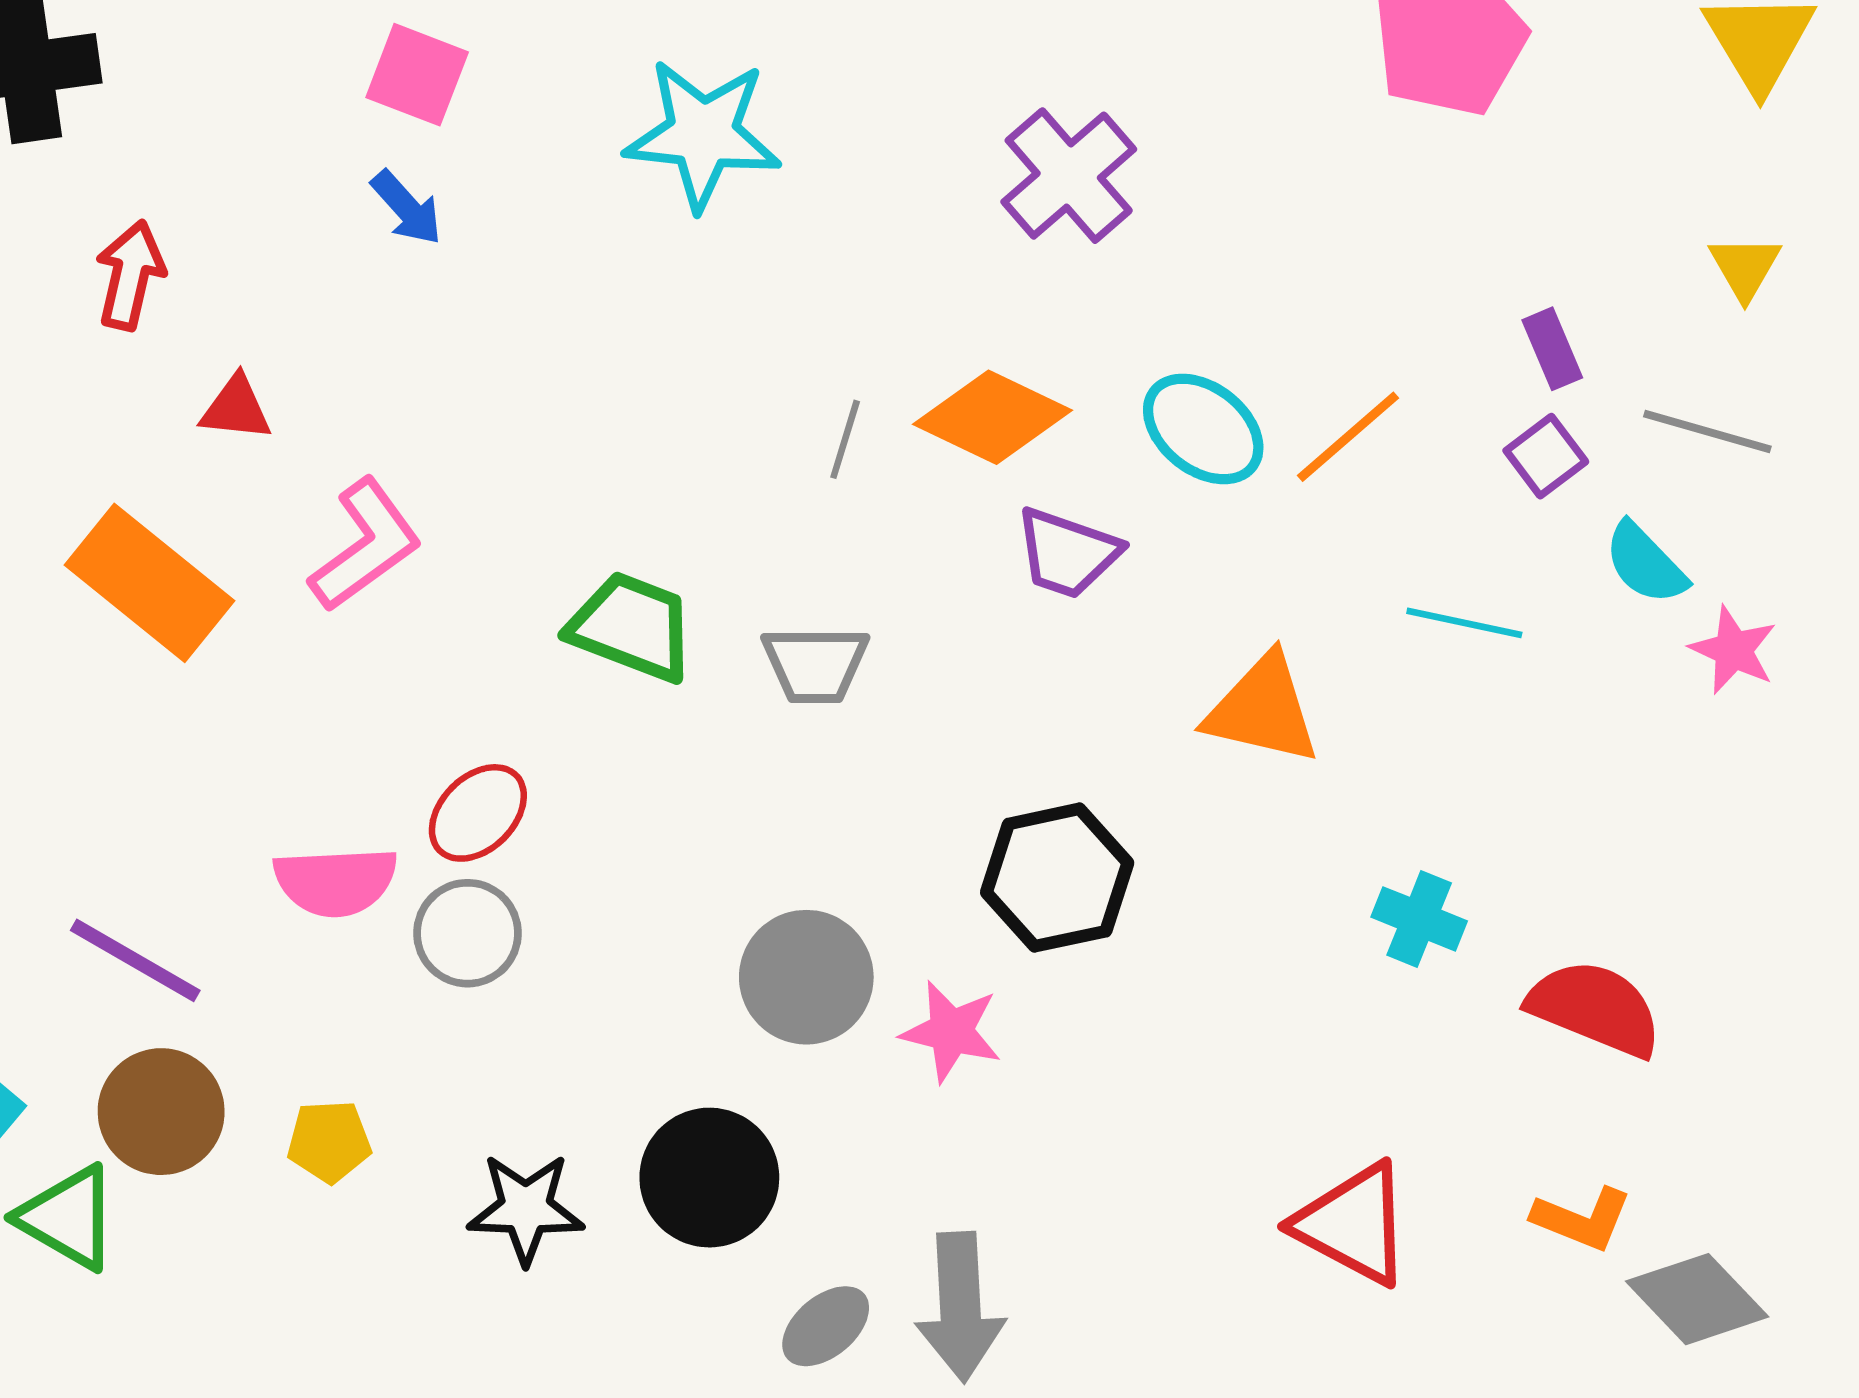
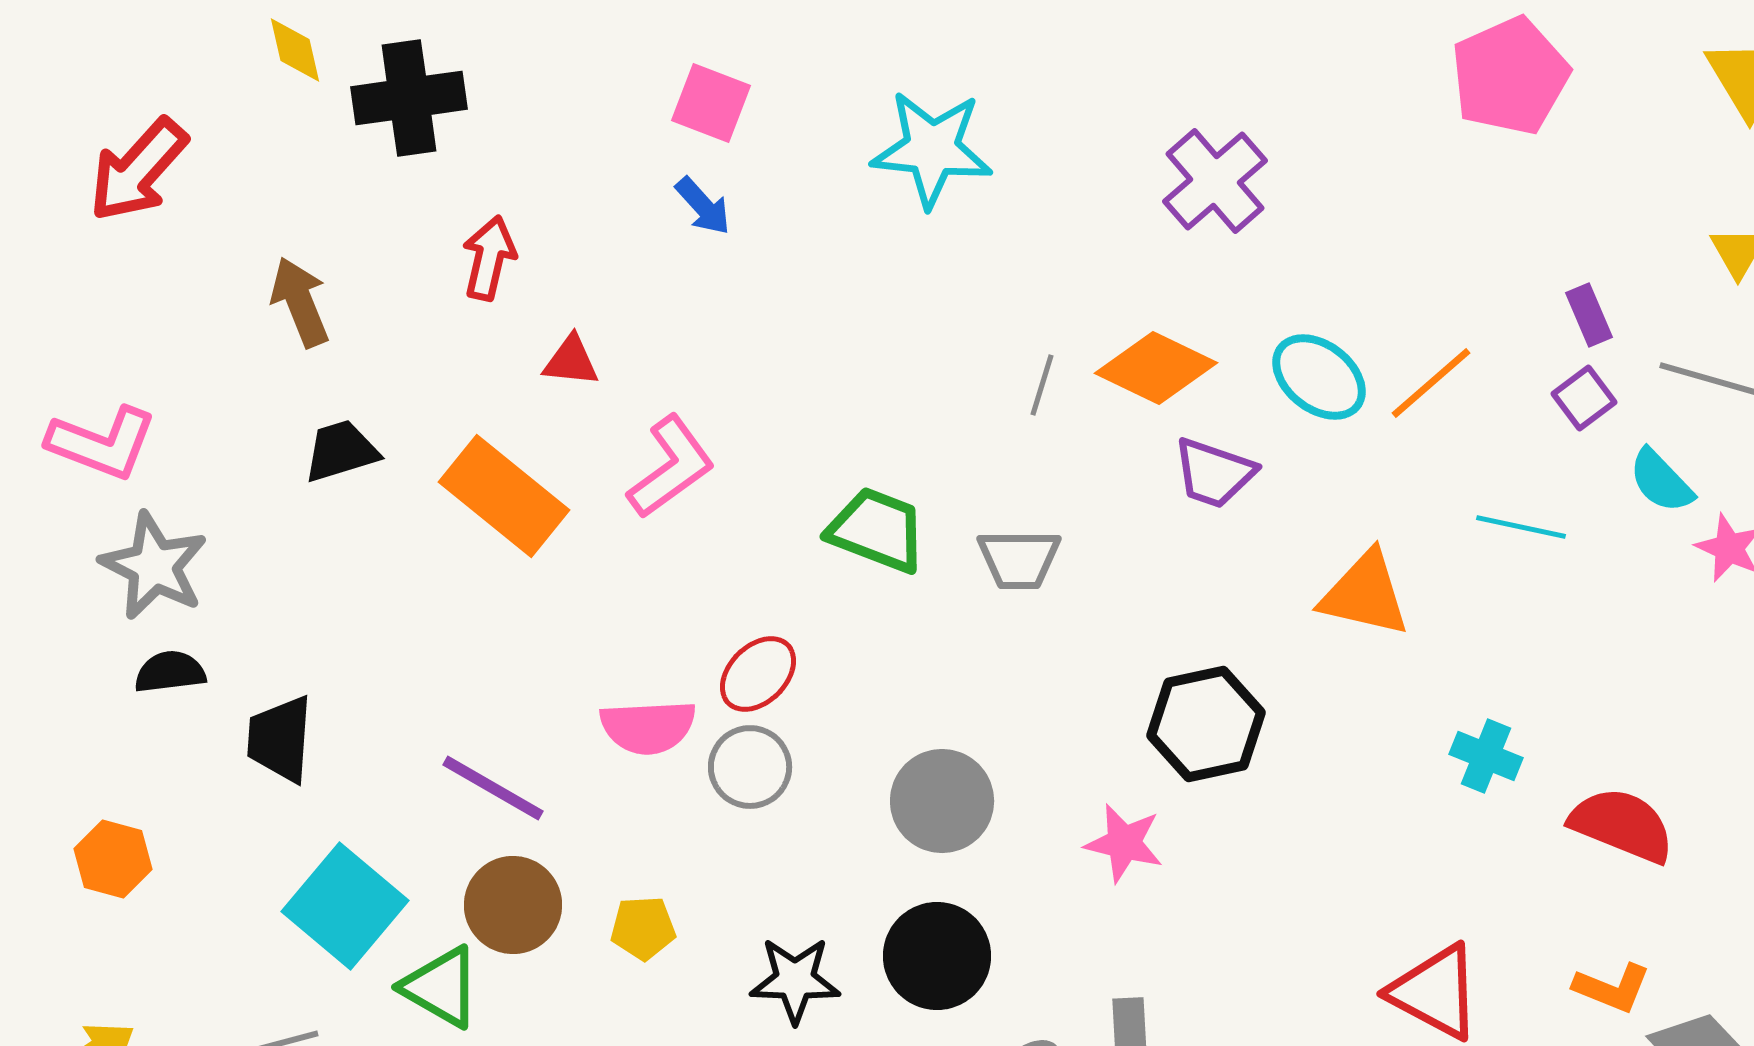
gray circle: (806, 977) -> (942, 801), moved

